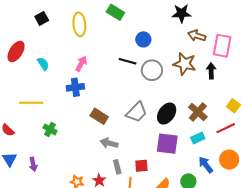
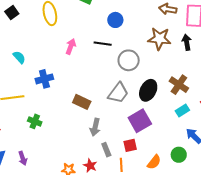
pink arrow: (81, 64) -> (71, 46), moved
gray circle: (152, 70) -> (129, 60), moved
blue cross: (75, 87) -> (44, 79), moved
gray arrow: (109, 143) -> (95, 127), turned -84
purple square: (167, 144) -> (140, 121), moved, turned -30

